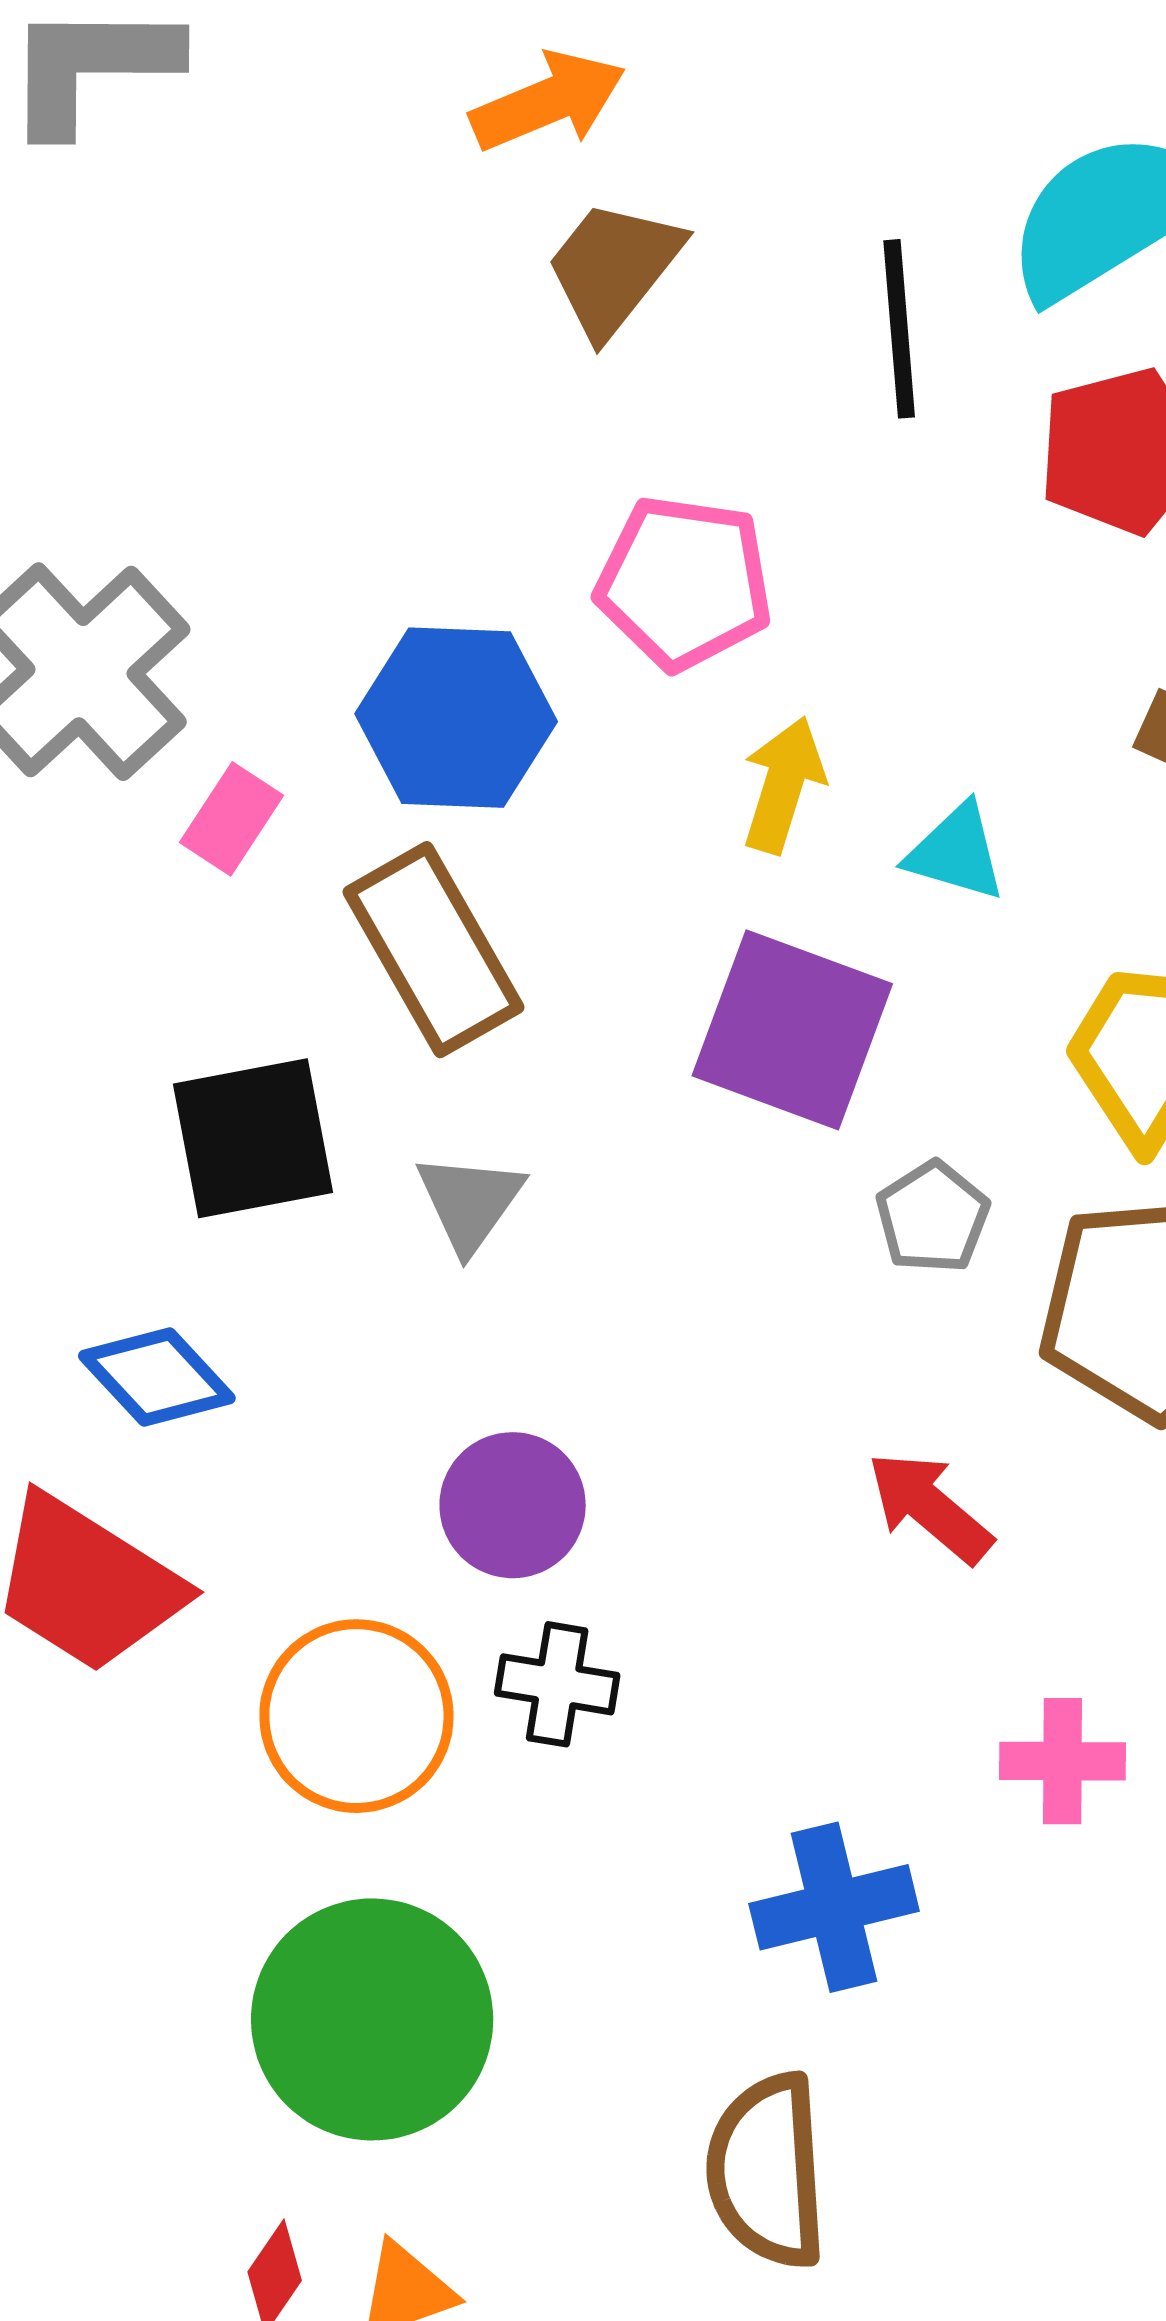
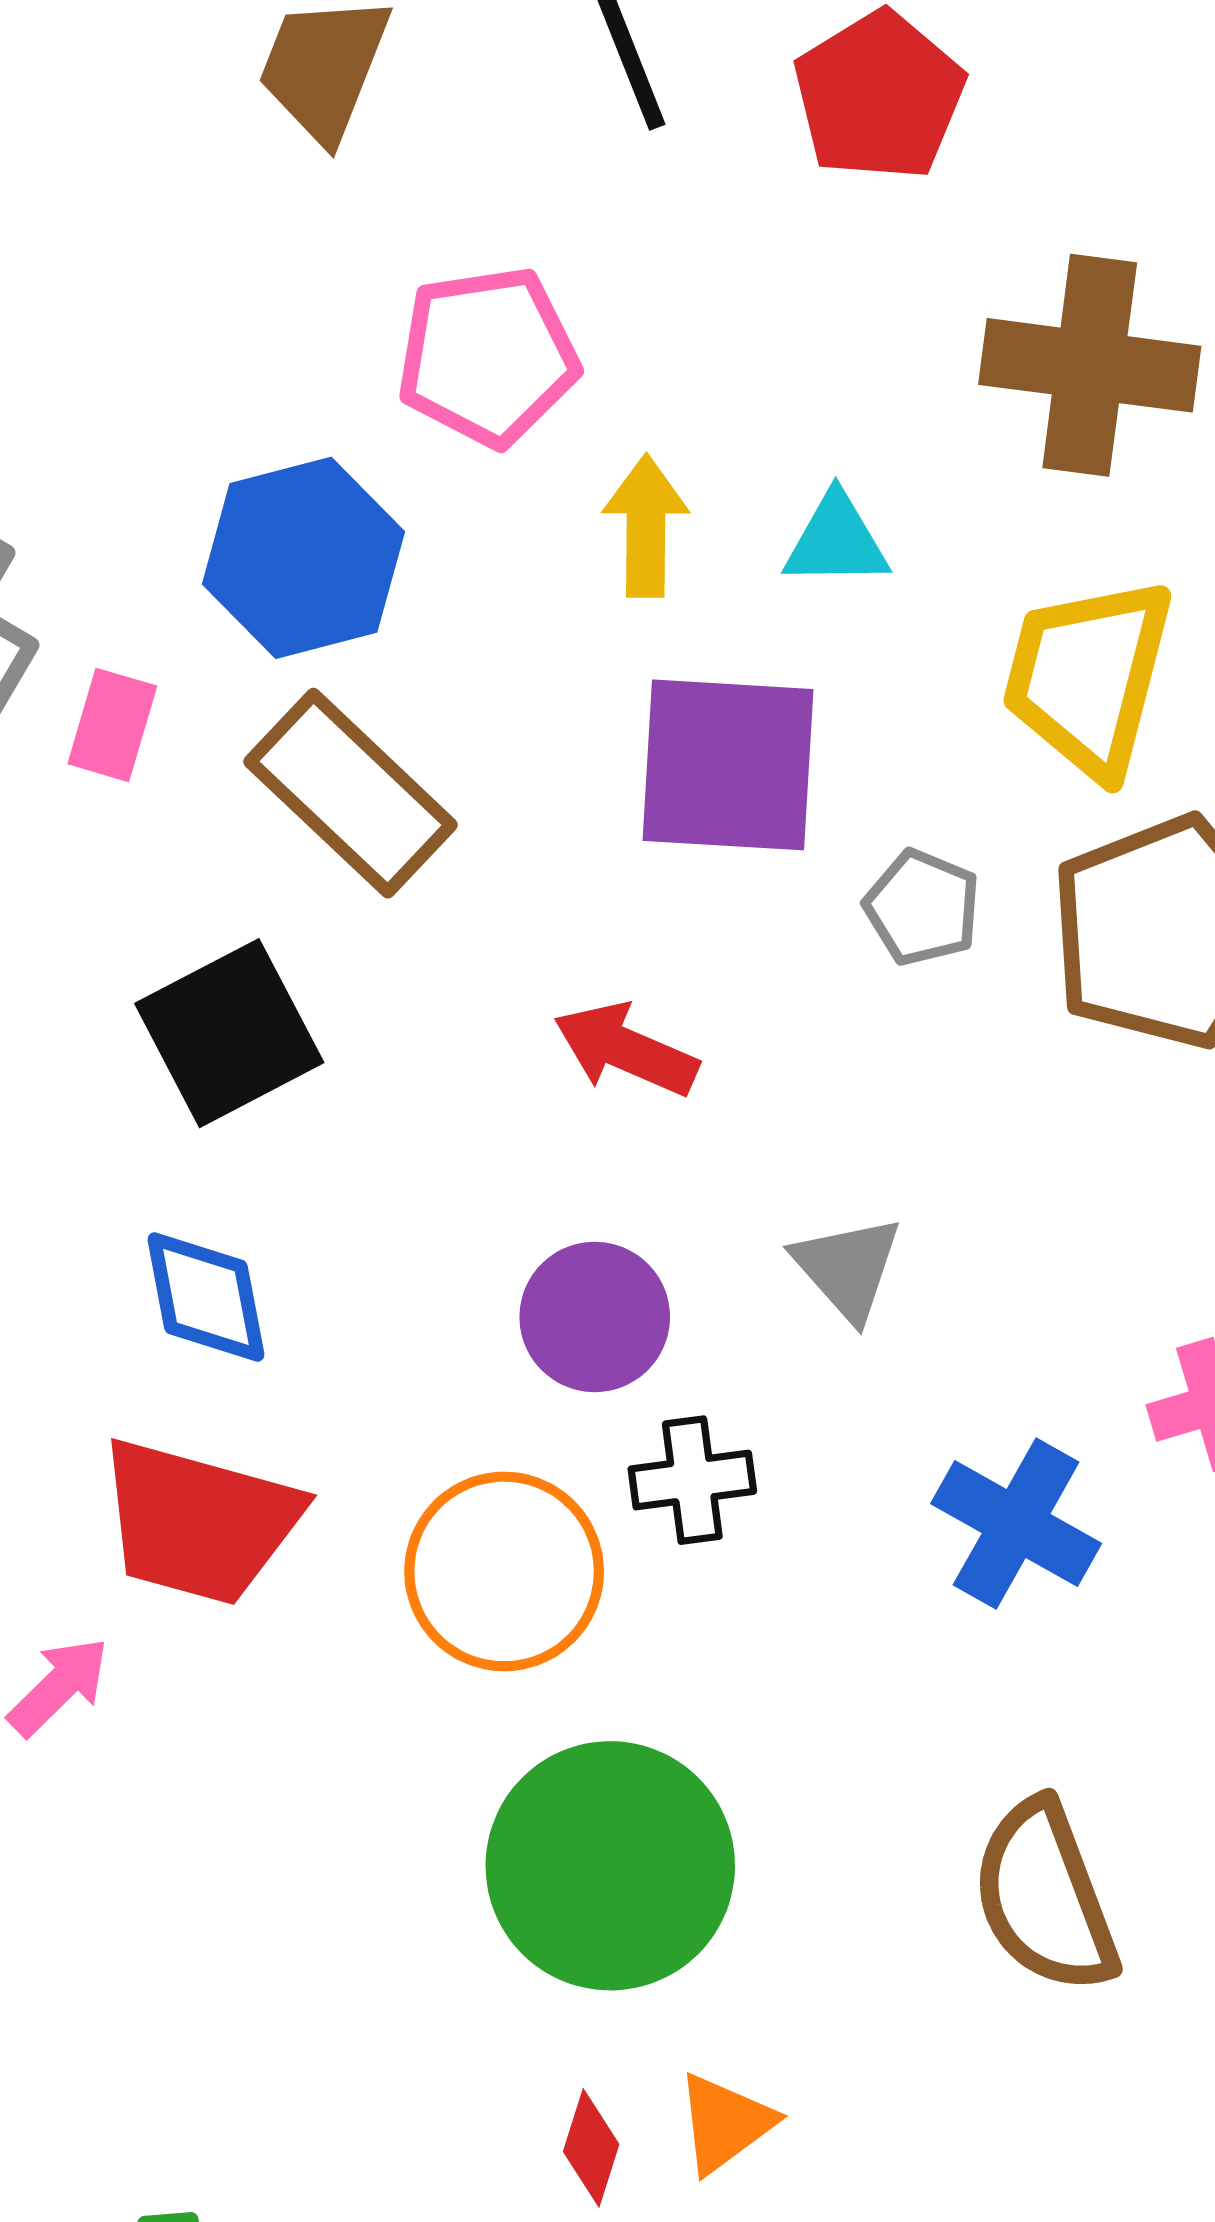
gray triangle: (470, 1202) -> (848, 1268), moved
blue diamond: (157, 1377) -> (206, 1297), turned 49
red arrow: (930, 1507) -> (626, 1050), moved
blue cross: (834, 1907) -> (1016, 1524), moved, turned -30

